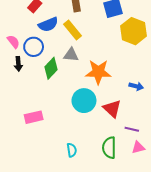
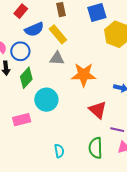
green diamond: (51, 68) -> (26, 78), moved
cyan circle: (84, 101) -> (46, 100), moved

